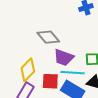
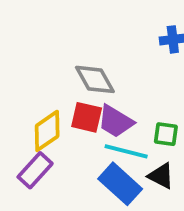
red square: (50, 81) -> (87, 117), moved

